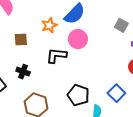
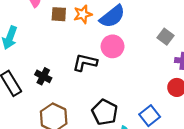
orange star: (49, 25) -> (83, 14), moved
brown square: (21, 39) -> (59, 14), moved

